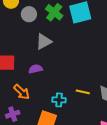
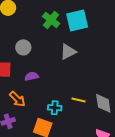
gray circle: (29, 14) -> (23, 47), moved
gray triangle: (44, 42) -> (68, 52), moved

